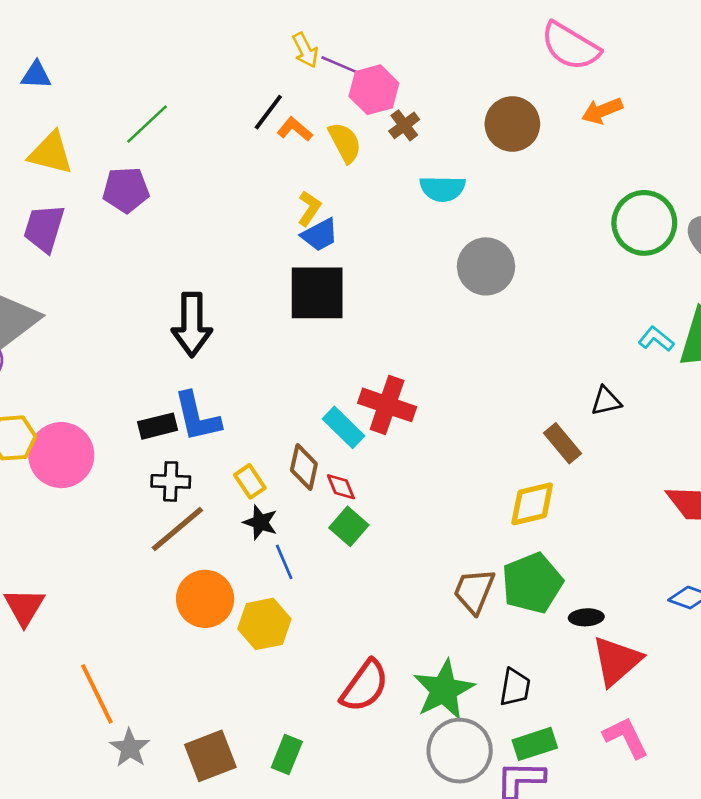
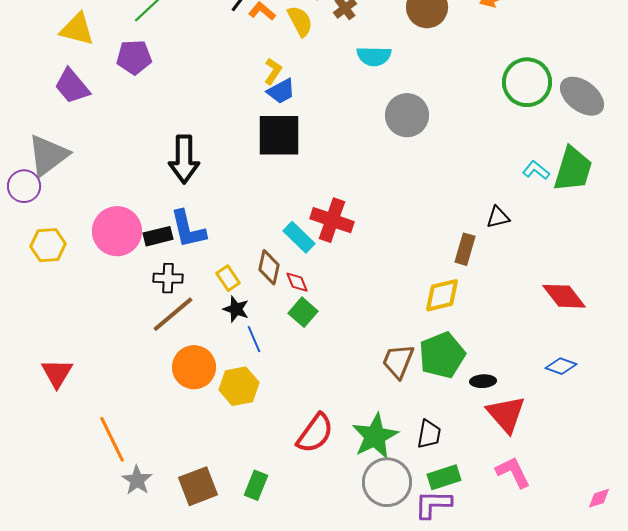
purple trapezoid: (44, 228) -> (72, 86), turned -57
brown rectangle: (563, 443) -> (465, 249), turned 56
pink circle: (61, 455) -> (117, 231), moved
red triangle: (617, 661) -> (506, 414), turned -30

